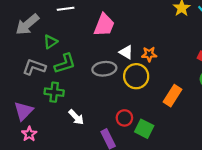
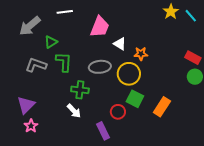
white triangle: (126, 52) -> (120, 44), moved
green L-shape: (65, 64) -> (64, 62), turned -70
green cross: (54, 92) -> (80, 90), moved
orange rectangle: (172, 96) -> (162, 107), moved
green square: (144, 129) -> (135, 99), moved

